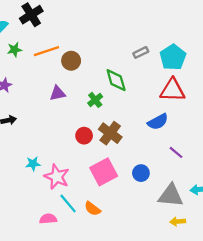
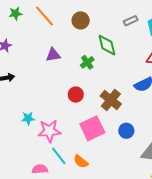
orange line: (46, 51) -> (45, 16), turned 65
brown circle: (71, 61) -> (81, 20), moved
brown cross: (110, 133) -> (111, 100), moved
pink star: (57, 177) -> (49, 131), turned -30

